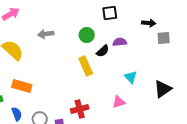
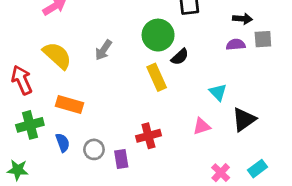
gray arrow: (46, 34) -> (104, 50), moved, turned -49
green circle: (87, 35) -> (158, 35), size x1.5
purple semicircle: (120, 42) -> (236, 45), moved
black triangle: (163, 89) -> (244, 119), moved

